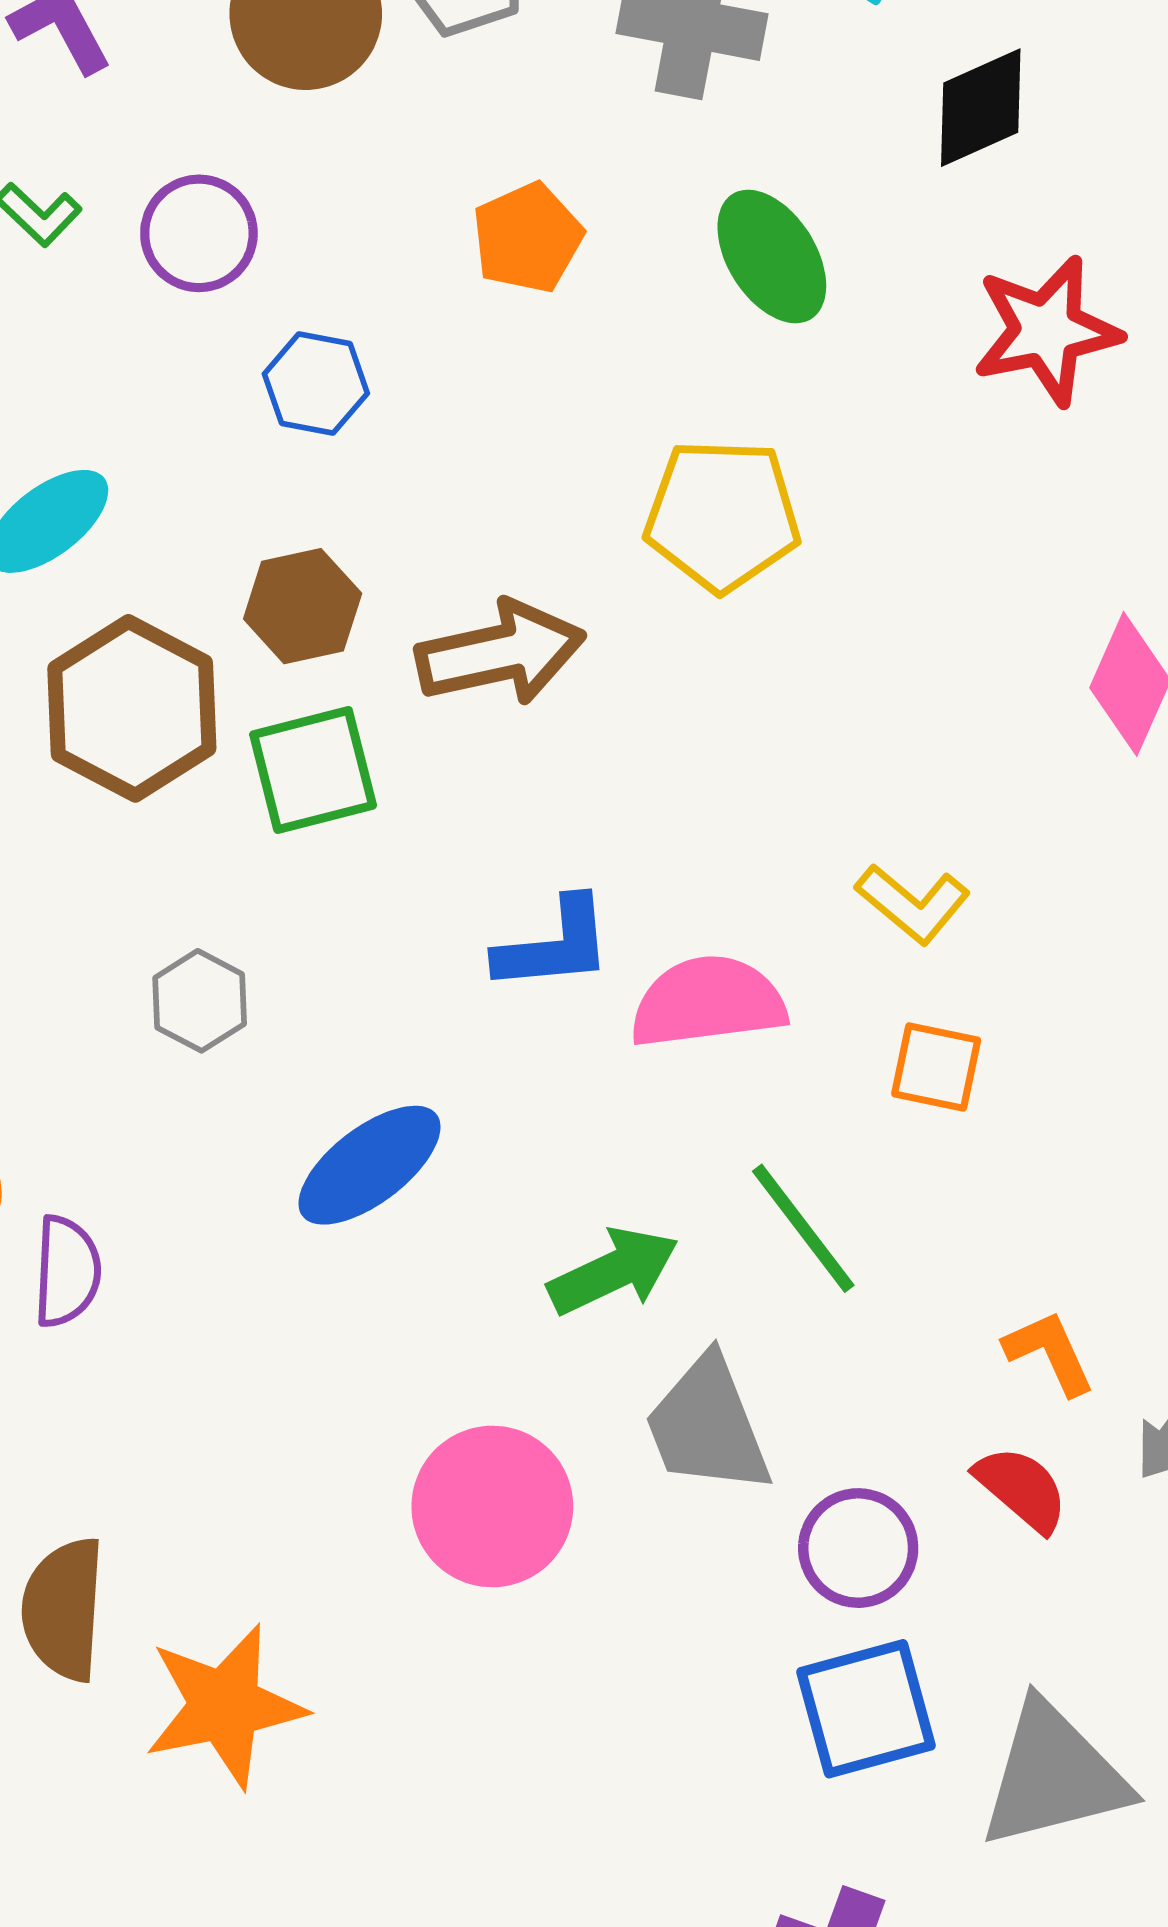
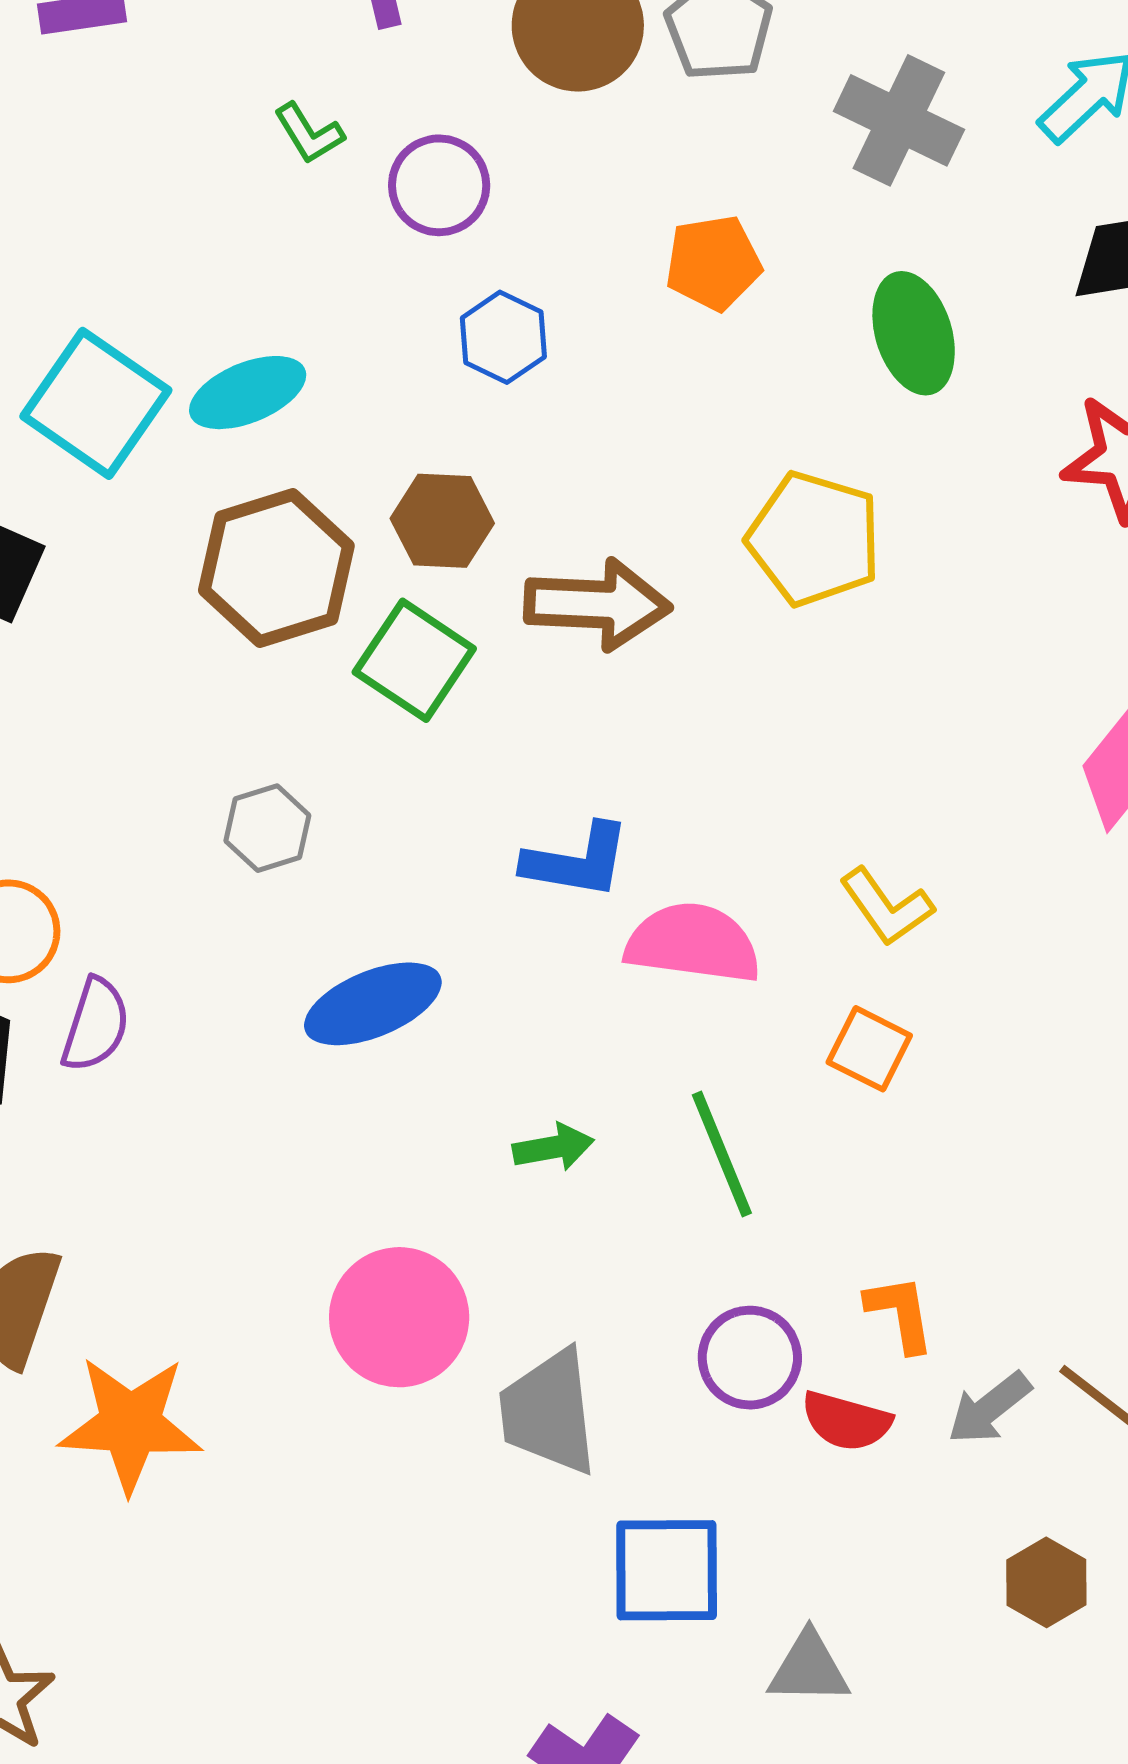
green square: (313, 770) -> (414, 660), turned 33
green arrow: (613, 1271) -> (553, 1147), size x0.7
gray trapezoid: (708, 1425) -> (549, 1412), moved
red semicircle: (1022, 1489) -> (846, 1421), turned 140
purple circle: (858, 1548) -> (750, 1358), moved
gray triangle: (1054, 1775) -> (809, 1668), size x0.6

